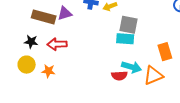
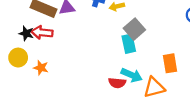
gray square: (128, 25) -> (134, 29), turned 30
cyan rectangle: (125, 39) -> (129, 44), turned 66
red arrow: (57, 44) -> (42, 32), moved

